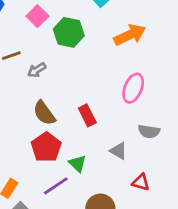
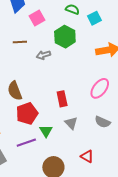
pink square: (37, 16) -> (37, 18), moved
gray arrow: (37, 70) -> (43, 55), moved
brown semicircle: (44, 113) -> (15, 91), moved
gray triangle: (118, 151) -> (71, 123), moved

